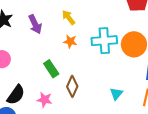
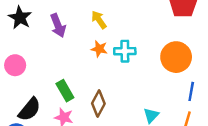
cyan cross: (104, 41) -> (125, 51), moved, size x0.7
green rectangle: (51, 69) -> (65, 91), moved

